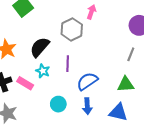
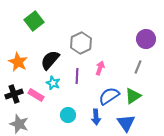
pink arrow: (91, 12) -> (100, 68), moved
blue semicircle: (87, 81) -> (109, 96), moved
green triangle: (126, 84) -> (133, 96), turned -30
blue triangle: (118, 112) -> (126, 123), turned 42

